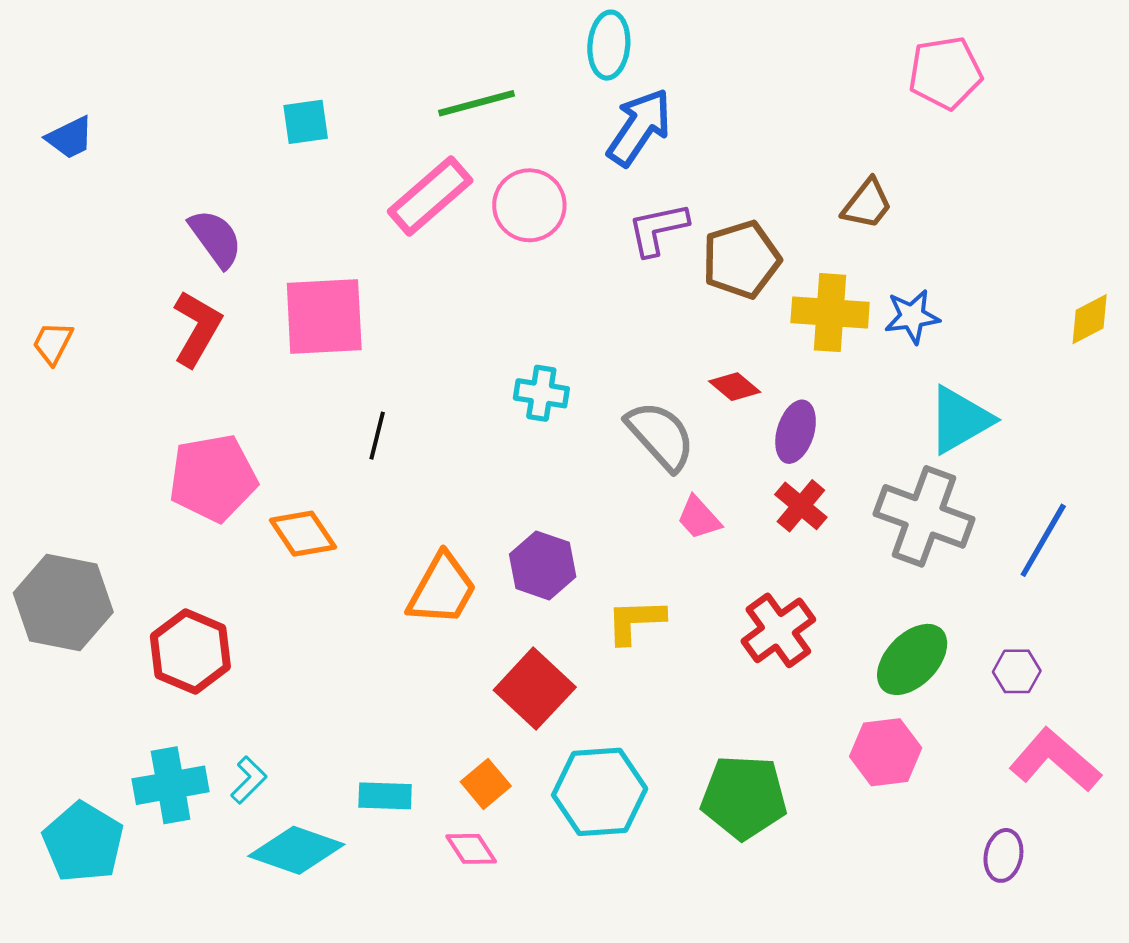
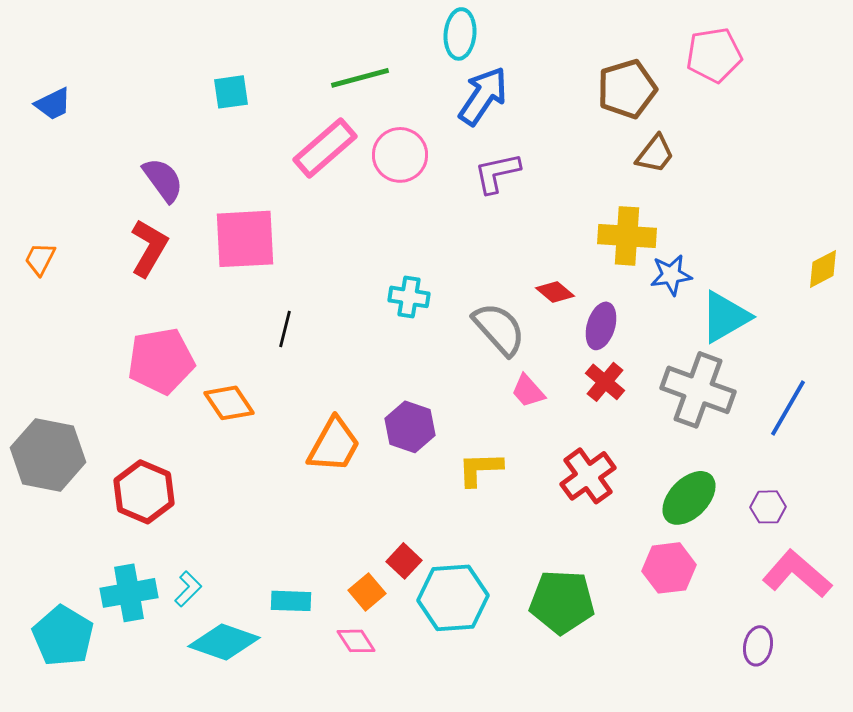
brown pentagon: (741, 260) -> (627, 89), moved
blue star: (912, 316) -> (671, 275), moved
yellow diamond: (1090, 319) -> (823, 269), moved
red square: (535, 689) -> (404, 561), moved, size x0.6

